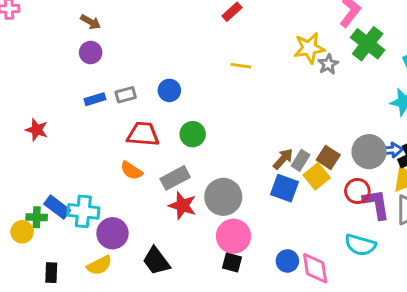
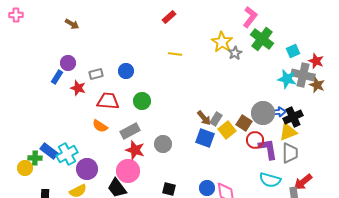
yellow star: (309, 48) -> (222, 42), turned -30
purple circle: (91, 53) -> (68, 63), moved
blue rectangle: (95, 99) -> (57, 77), moved, turned -40
red star: (37, 130) -> (78, 88), moved
brown square: (328, 157) -> (244, 123), moved
brown arrow: (283, 159) -> (204, 118), turned 98
gray circle: (223, 197) -> (163, 144), size x0.7
cyan cross: (83, 211) -> (67, 154), turned -35
pink circle: (233, 236) -> (128, 171), moved
cyan semicircle: (360, 245) -> (270, 180), moved

